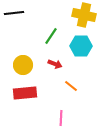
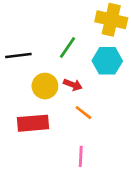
black line: (14, 13) -> (18, 56), moved
yellow circle: (23, 65) -> (45, 86), moved
orange line: (71, 86) -> (83, 113), moved

